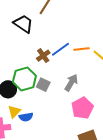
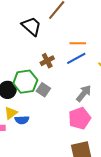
blue line: (60, 49) -> (76, 58), moved
orange line: (82, 49) -> (78, 43), moved
gray arrow: (71, 83) -> (84, 93), moved

